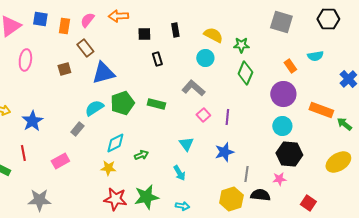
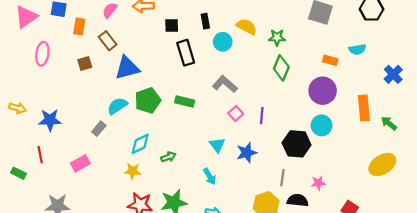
orange rectangle: (64, 26) -> (79, 27), moved
cyan circle: (205, 58) -> (223, 42), moved
black rectangle: (157, 59) -> (186, 53), size x1.6
orange rectangle: (290, 66) -> (330, 60), turned -40
orange rectangle: (321, 110) -> (364, 108), turned 65
blue star: (32, 121) -> (50, 120), turned 30
blue star: (224, 152) -> (247, 153), moved
black hexagon: (289, 154) -> (297, 144), moved

